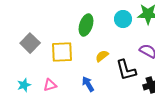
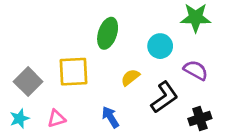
cyan circle: (123, 19) -> (160, 46), moved
gray square: (30, 43) -> (28, 82), moved
black L-shape: (126, 70) -> (164, 97), turned -110

